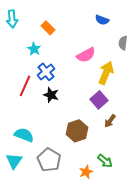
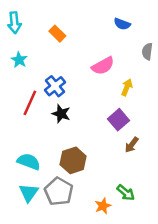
cyan star: (34, 49) -> (19, 60), moved
yellow arrow: (106, 73) -> (127, 87), size x0.6
brown hexagon: (77, 131) -> (73, 160), moved
cyan triangle: (14, 161) -> (29, 193), moved

